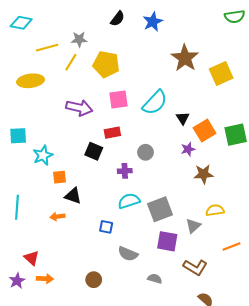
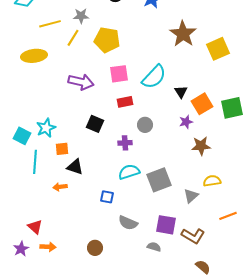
red rectangle: (112, 133) -> (125, 102), moved
cyan square: (18, 136) -> (22, 136), moved, turned 30
cyan line: (17, 207) -> (35, 162), moved
purple square: (167, 241) -> (166, 225), moved

